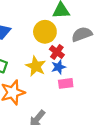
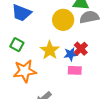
gray semicircle: (82, 34) -> (89, 17), moved
red cross: (57, 52) -> (81, 49), moved

